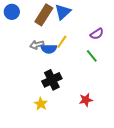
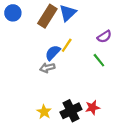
gray arrow: (37, 45) -> (47, 68), moved
blue semicircle: (49, 49) -> (53, 53), turned 133
black cross: (52, 80) -> (71, 111), moved

